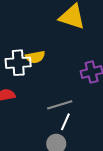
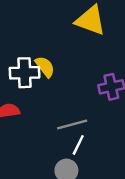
yellow semicircle: (35, 57) -> (45, 67), turned -120

